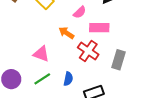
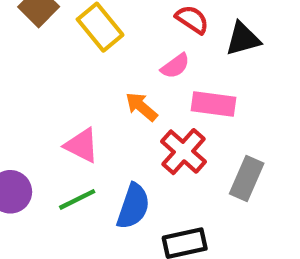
blue semicircle: (68, 79) -> (133, 206), size x1.5

